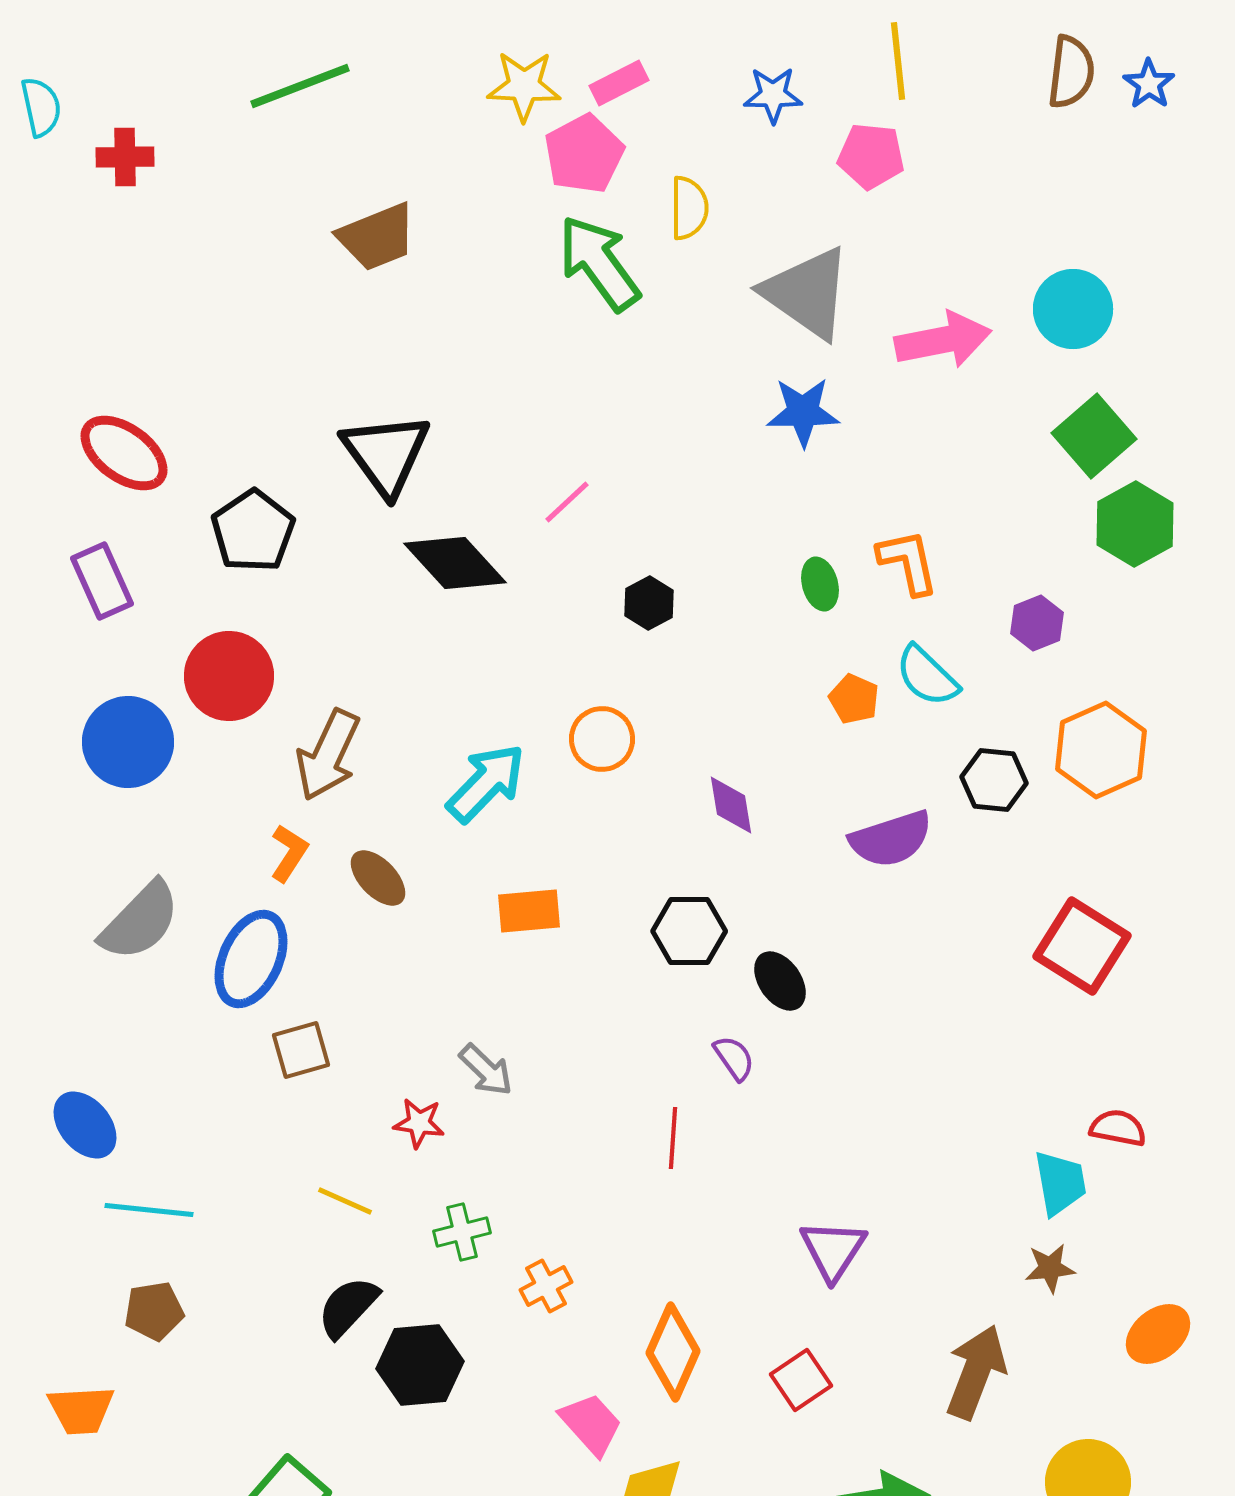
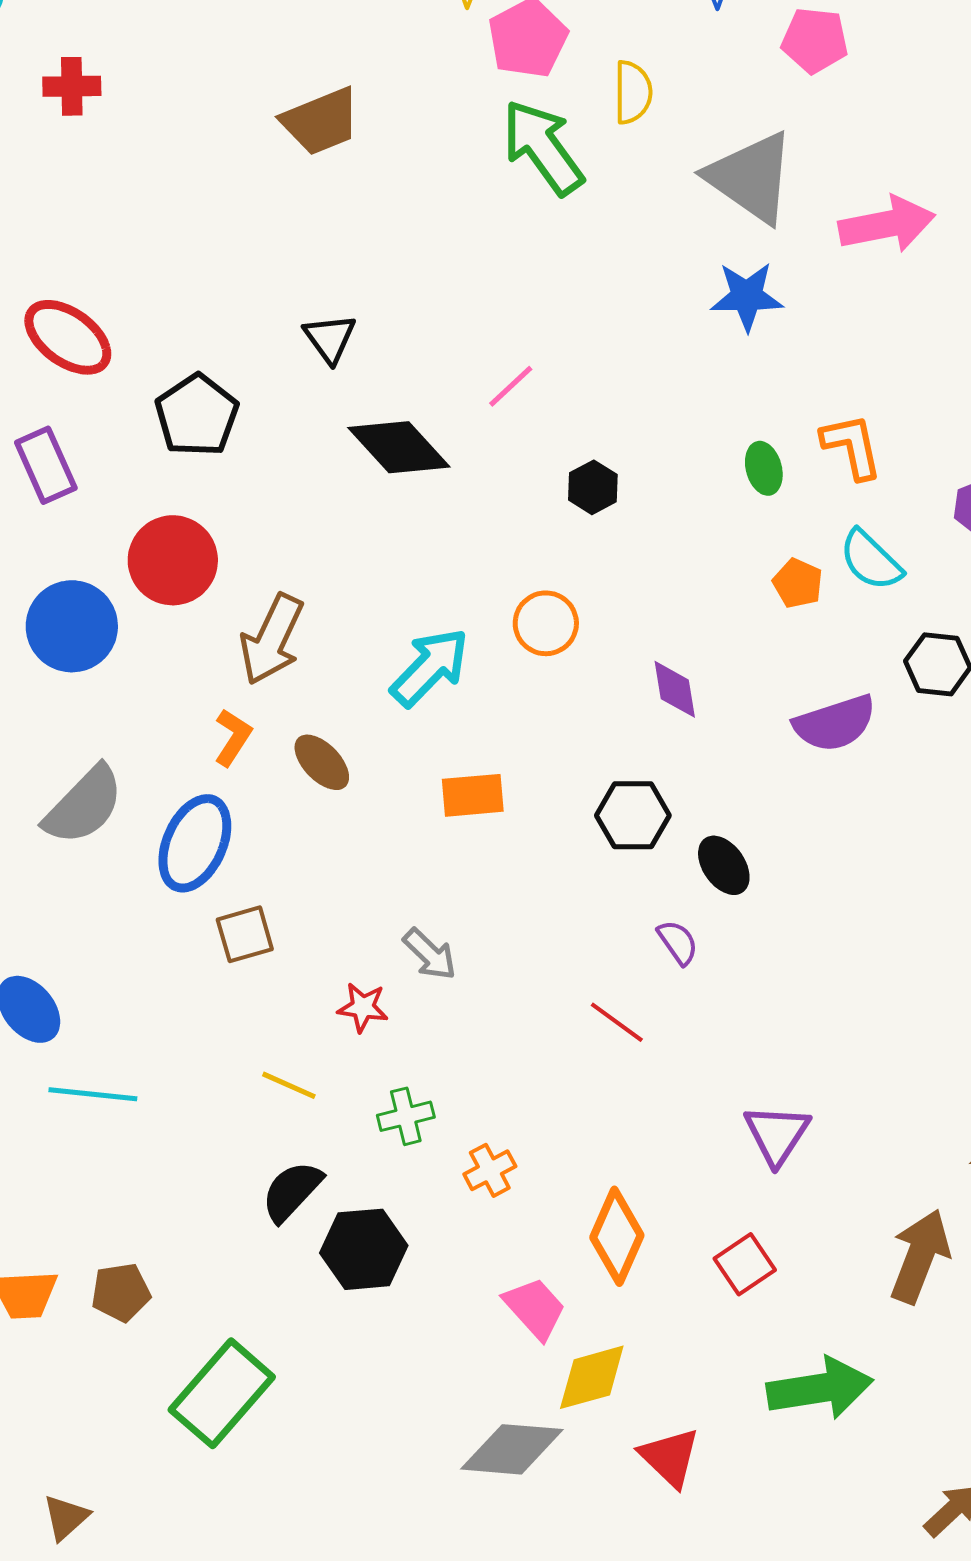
red cross: (125, 157) -> (72, 86), moved
black triangle: (386, 454) -> (330, 338), size x0.6
red line: (673, 1138) -> (617, 1022), turned -58
brown pentagon: (154, 1311) -> (121, 1292), moved

